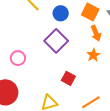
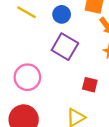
pink circle: (18, 58) -> (27, 77), size x1.5

